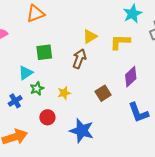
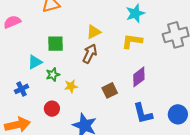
cyan star: (132, 14) -> (135, 13), moved
yellow triangle: (90, 36) -> (94, 32), moved
green star: (37, 89) -> (53, 75), moved

